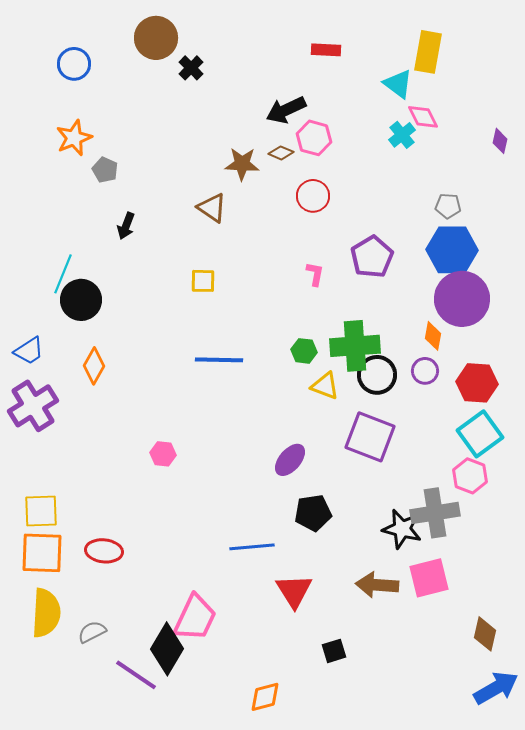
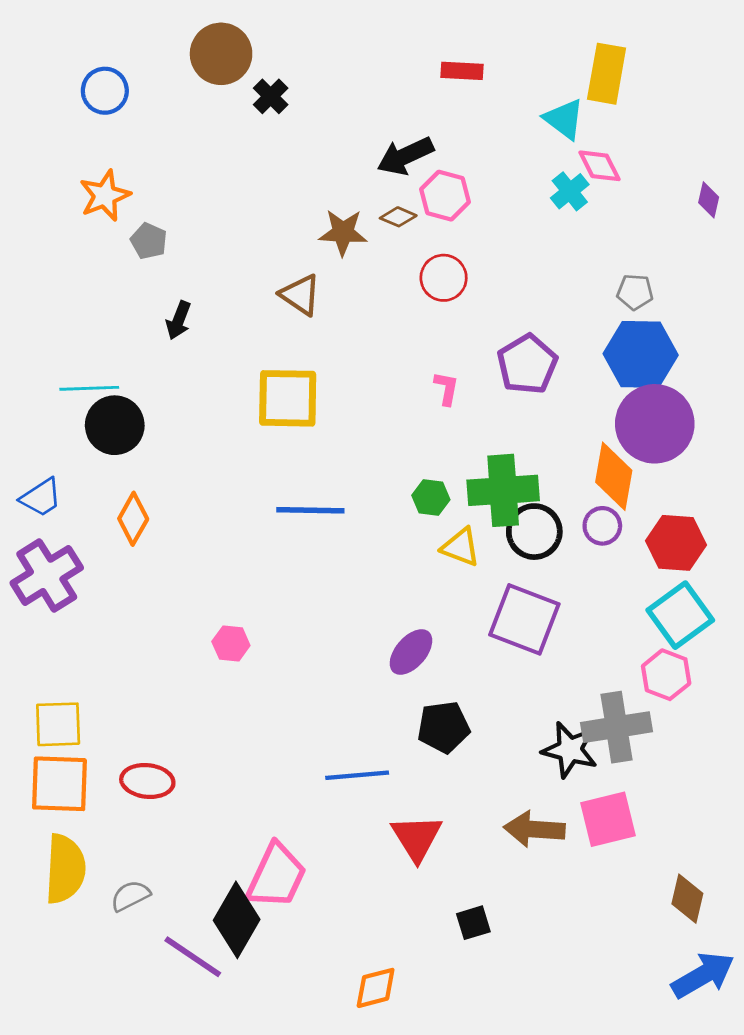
cyan line: (63, 274) -> (89, 388), turned 66
yellow square: (203, 281) -> (288, 398), size x1.8
orange diamond: (433, 336) -> (614, 476), size x1.6

